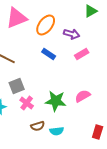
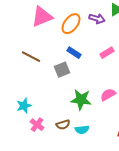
purple arrow: (72, 34) -> (97, 19), moved
gray square: (17, 86) -> (62, 70), moved
pink cross: (27, 103) -> (37, 125), moved

